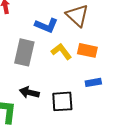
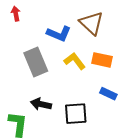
gray rectangle: (24, 52) -> (36, 62), turned -36
blue rectangle: (93, 82) -> (108, 94), turned 35

